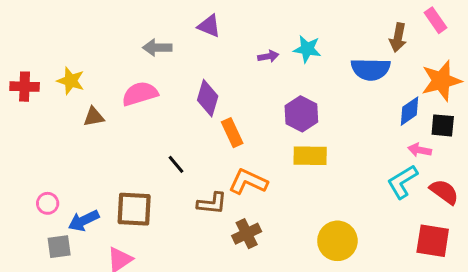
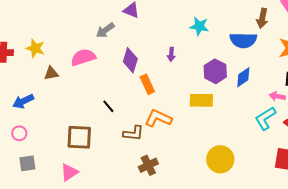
gray arrow: (157, 48) -> (105, 30), moved, turned -36
purple arrow: (268, 56) -> (171, 54), moved, turned 104
blue diamond: (410, 111) -> (243, 77), moved
purple hexagon: (301, 114) -> (215, 71), moved
blue arrow: (84, 221) -> (23, 101), moved
brown cross: (247, 234) -> (148, 165), moved

